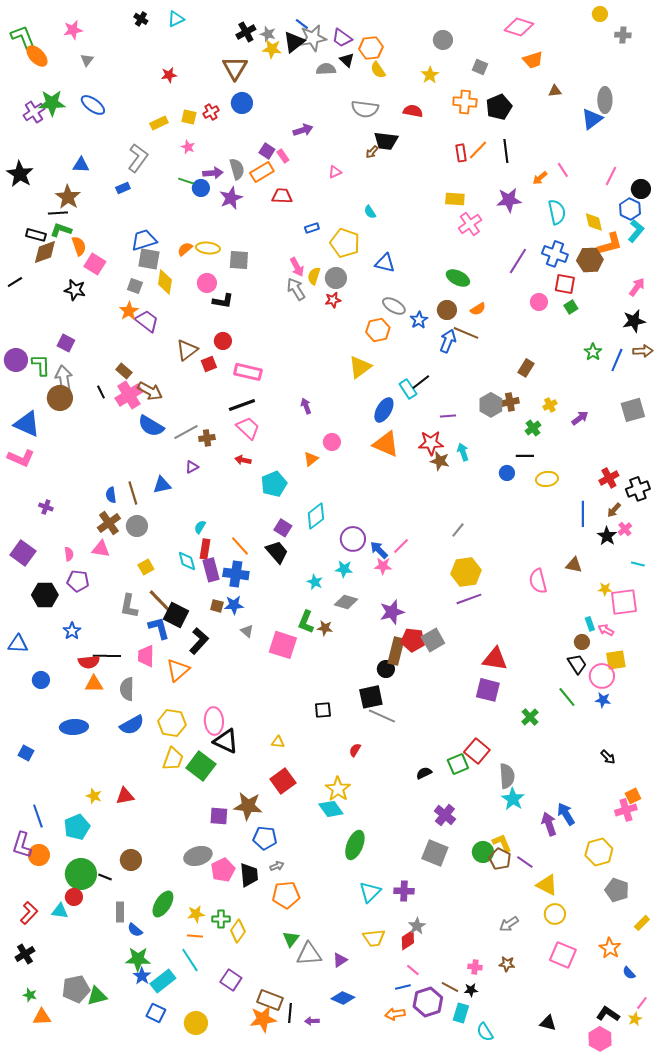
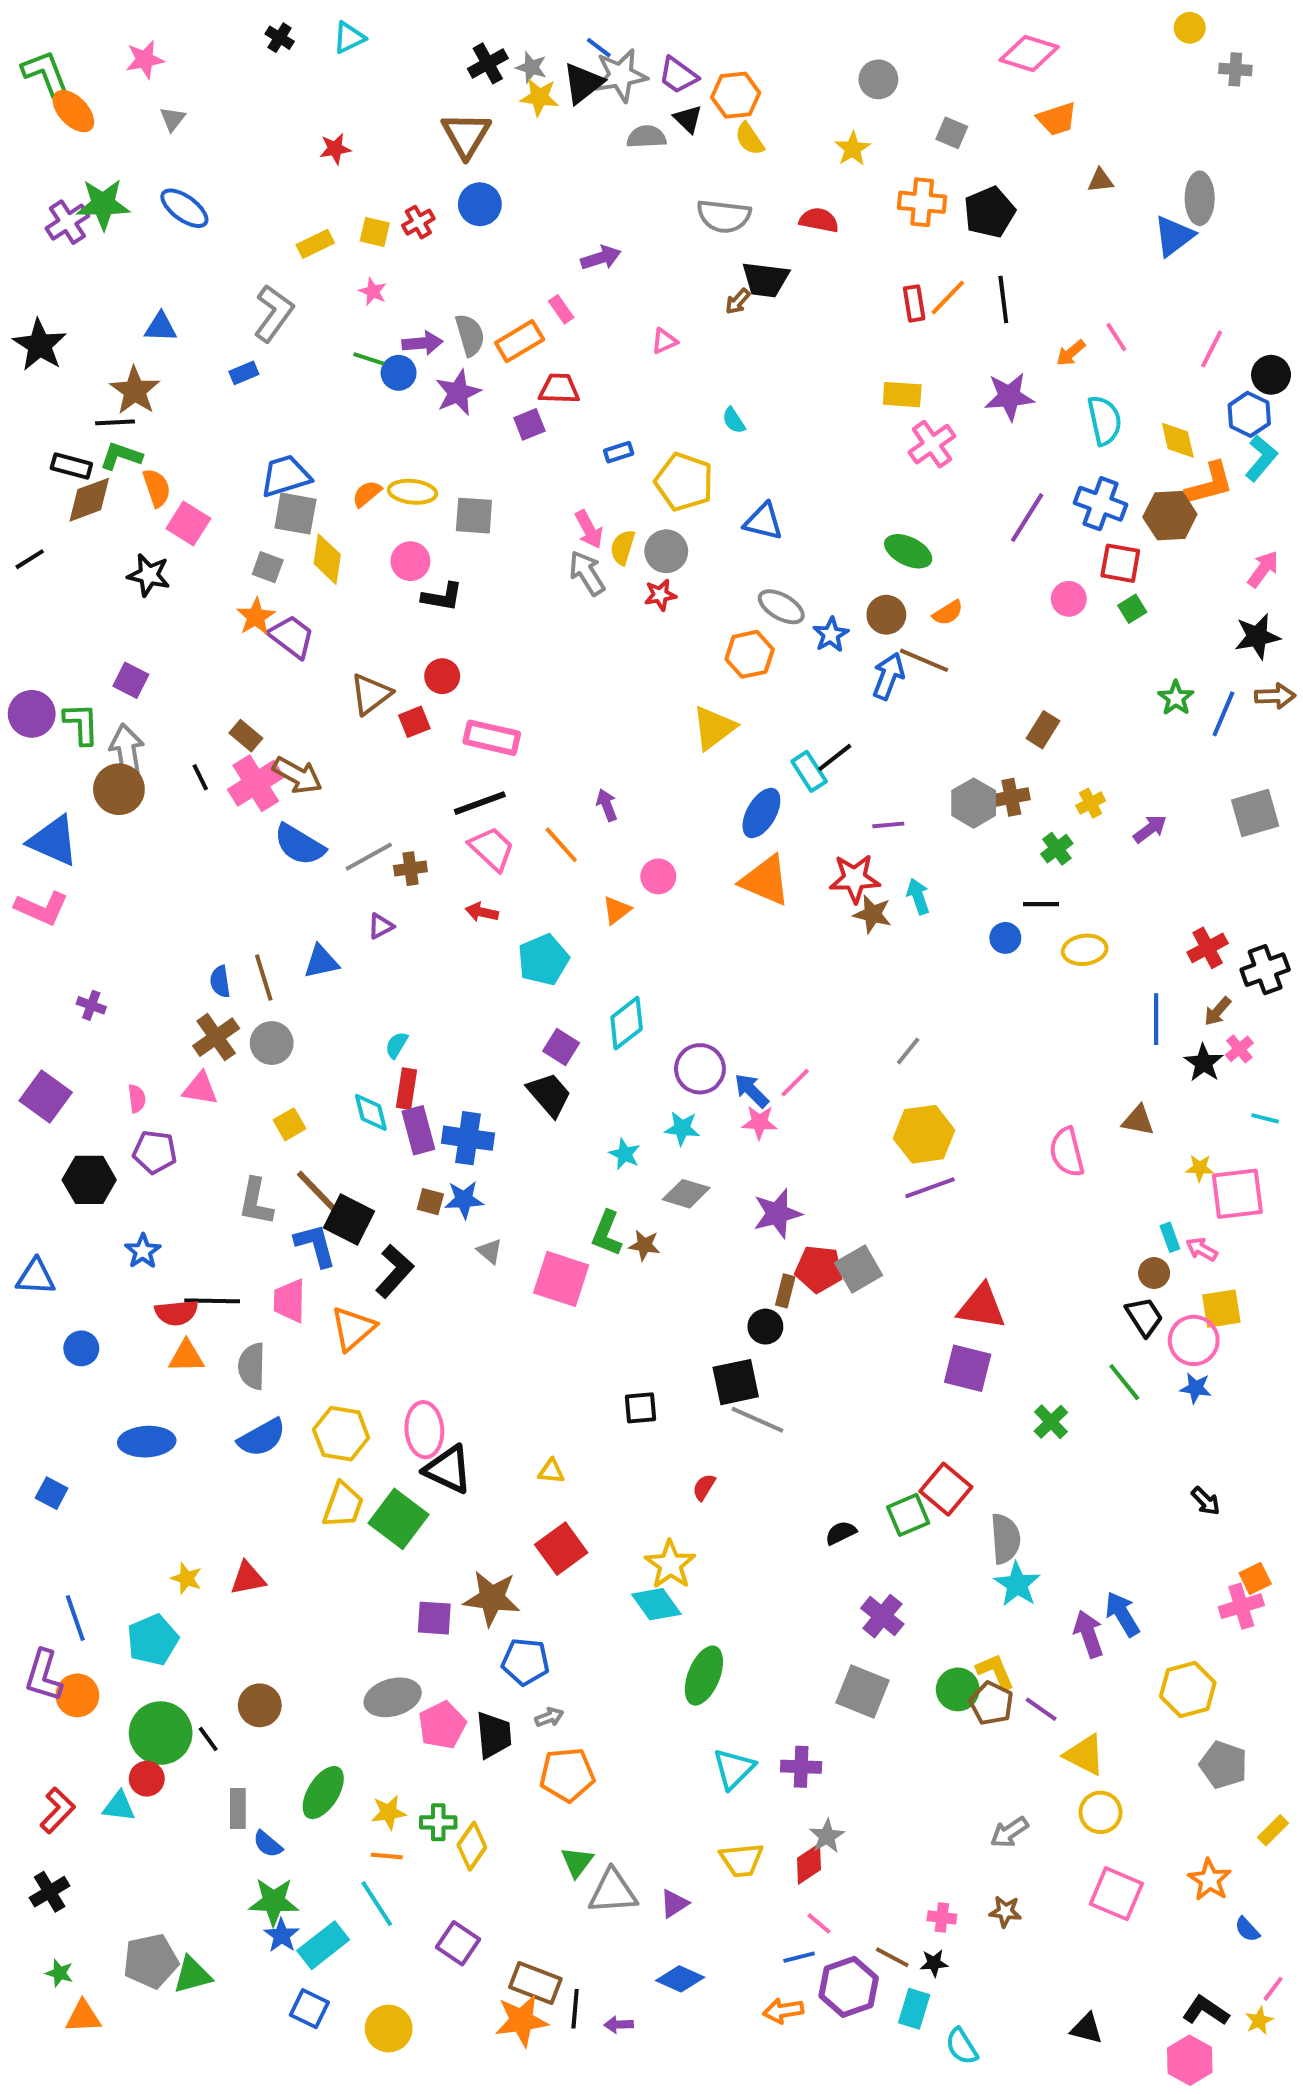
purple square: (267, 151) -> (529, 424), moved, turned 35
orange line: (240, 546) -> (561, 845), moved
brown rectangle: (396, 651) -> (785, 1291), size x0.6
black line: (105, 877) -> (208, 1739), turned 32

